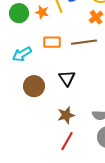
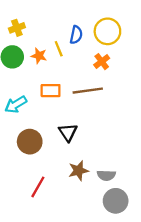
brown star: (66, 115) -> (78, 171), moved
red line: (67, 141) -> (38, 187), moved

